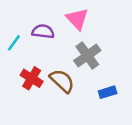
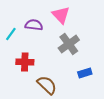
red cross: (32, 78) -> (25, 62), turned -30
brown semicircle: (62, 81) -> (47, 85), moved

